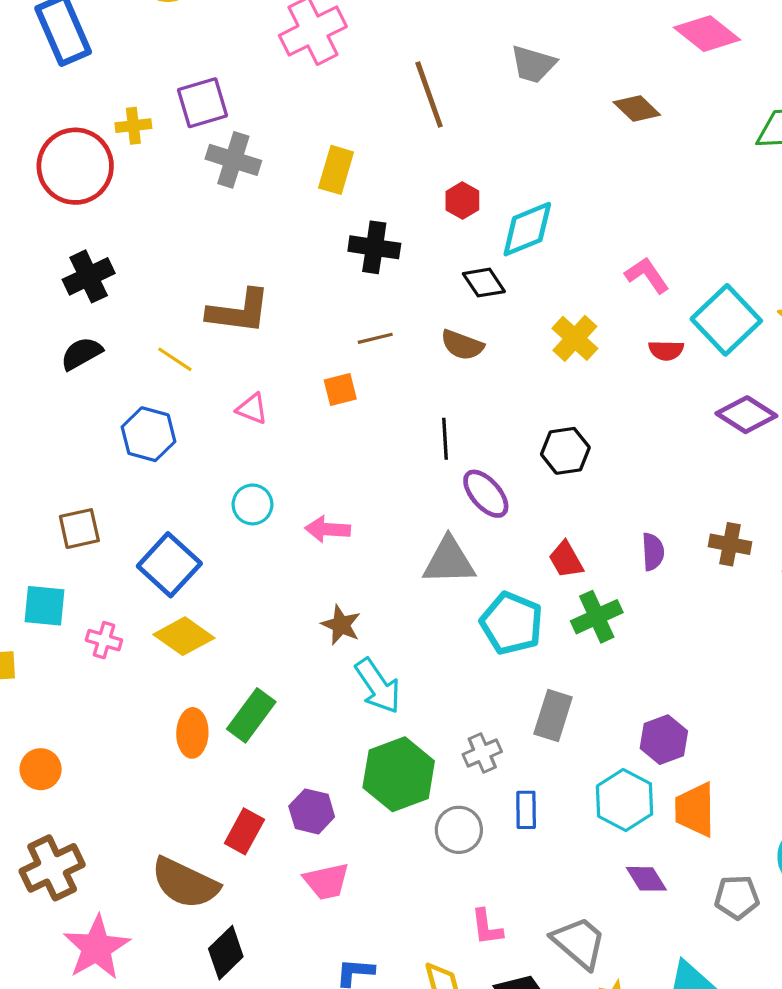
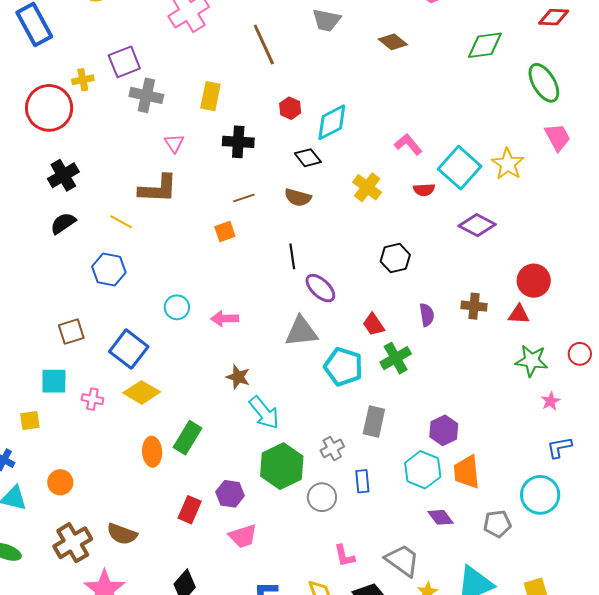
pink triangle: (252, 409) -> (174, 143), moved, turned 40
black hexagon: (565, 451) -> (395, 258), moved
brown semicircle: (185, 883) -> (122, 534), moved, size x0.7

